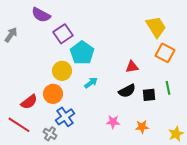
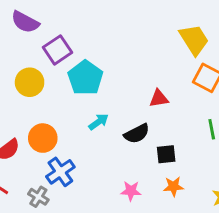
yellow circle: (62, 71) -> (30, 82), moved
black semicircle: (127, 91) -> (137, 134), moved
black square: (149, 95) -> (166, 154), moved
pink star: (113, 122) -> (131, 191), moved

